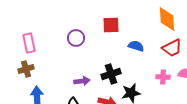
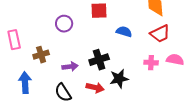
pink rectangle: (29, 43) -> (14, 40), moved
brown cross: (26, 69) -> (41, 55), moved

